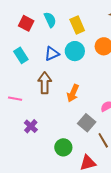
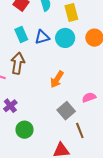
cyan rectangle: (21, 55) -> (21, 35), moved
brown arrow: (45, 83) -> (18, 63), moved
green circle: (63, 147) -> (25, 130), moved

